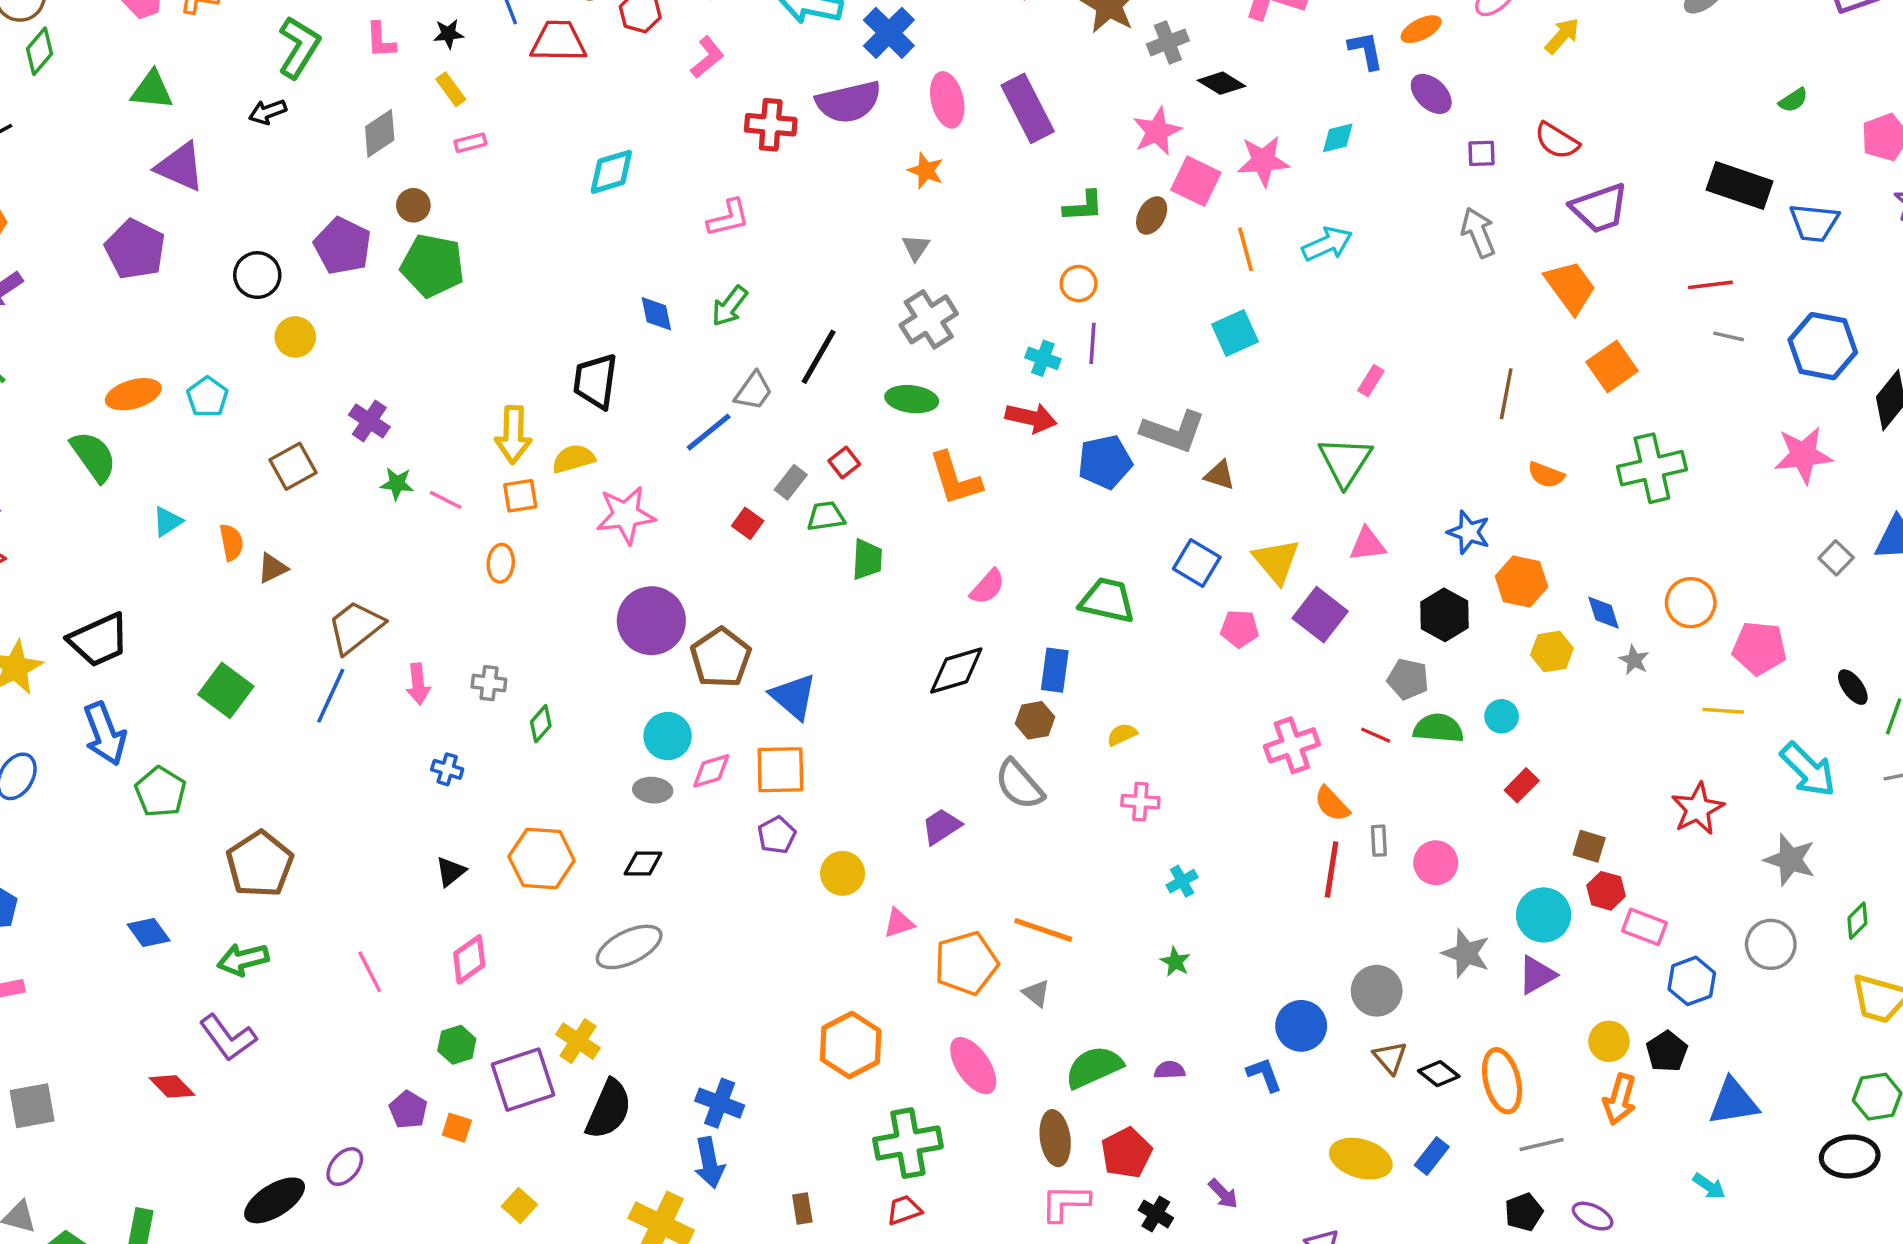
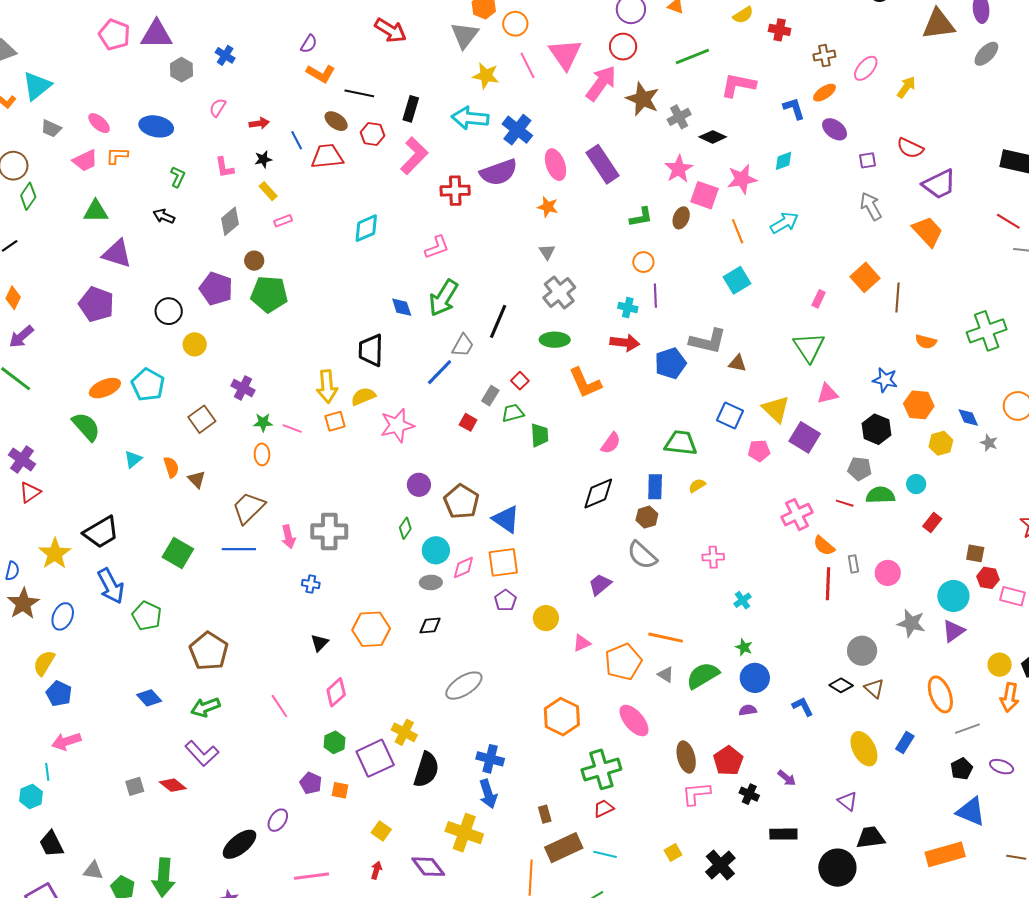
green L-shape: (299, 47) -> (178, 177), size x0.6
pink L-shape: (707, 57) -> (414, 156), size x1.5
black arrow: (268, 112) -> (164, 216), turned 50
red line: (1710, 285) -> (1008, 221), turned 45
green arrow: (730, 306) -> (443, 298), size x1.5
orange square: (1612, 366) -> (865, 277), moved
cyan pentagon: (207, 397) -> (148, 385), size x1.4
orange ellipse: (501, 563) -> (262, 454), moved
brown triangle: (272, 568) -> (197, 479), turned -42
purple circle: (651, 621) -> (419, 485), size x0.6
gray cross: (489, 683) -> (329, 531), size x1.8
blue line: (331, 696) -> (239, 549), turned 72
green diamond: (541, 724) -> (405, 528), moved
yellow semicircle: (1122, 734) -> (697, 486), moved
gray ellipse: (629, 947) -> (464, 686), moved
blue circle: (1301, 1026) -> (755, 678), moved
green semicircle: (1094, 1067) -> (703, 675), moved
black diamond: (1439, 1074) -> (841, 685), moved
gray square: (32, 1106) -> (135, 786), moved, size x0.7
yellow ellipse: (1361, 1159) -> (864, 749), turned 52

